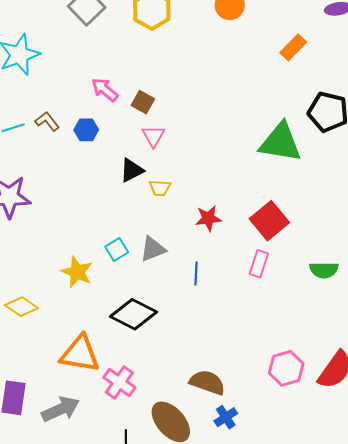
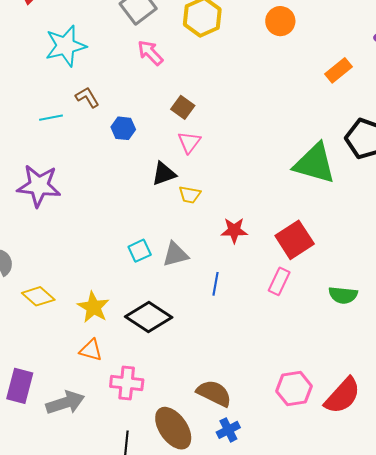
pink arrow: (105, 90) -> (150, 53), moved
brown L-shape: (47, 121) -> (87, 97), moved
yellow star: (77, 272) -> (93, 307), moved
orange triangle: (80, 354) -> (91, 350), size x0.6
pink cross: (119, 382) -> (127, 383), turned -36

